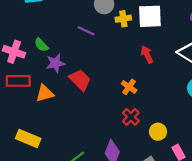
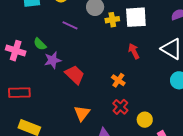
purple line: (86, 31) -> (70, 25), moved
red rectangle: (18, 81) -> (19, 93), moved
orange triangle: (45, 93) -> (82, 113), moved, turned -36

